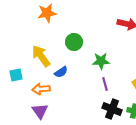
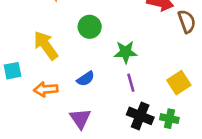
blue semicircle: (61, 72) -> (86, 79), moved
purple triangle: (40, 111) -> (80, 119), moved

